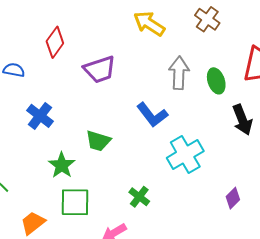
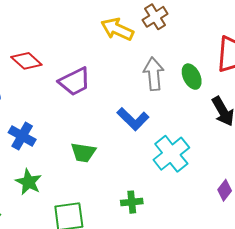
brown cross: (207, 19) -> (155, 17), moved, turned 30
red diamond: (55, 42) -> (26, 61), turned -76
green star: (62, 165) -> (29, 182), moved
green cross: (139, 197) -> (132, 202), turned -35

